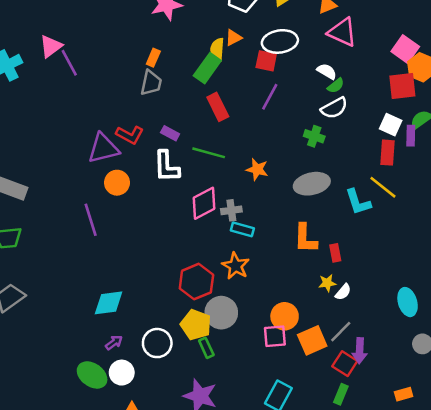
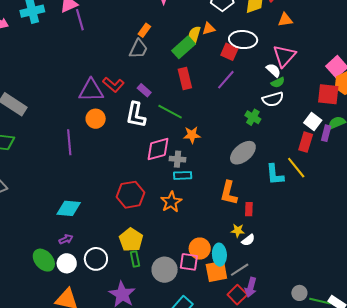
pink triangle: (342, 32) -> (284, 56), moved, turned 35
orange star: (257, 169) -> (192, 135), moved, turned -30
gray ellipse: (312, 184) -> (243, 153), turned -40
cyan rectangle: (242, 229) -> (183, 175), turned -30
red hexagon: (196, 282) -> (131, 195), moved
cyan ellipse: (408, 302) -> (219, 255), moved
gray circle: (221, 313) -> (165, 270), moved
white circle: (157, 343) -> (96, 259), moved

